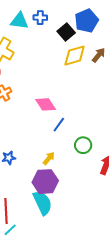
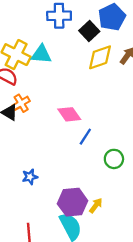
blue cross: (40, 18) -> (59, 16), size x1.5
cyan triangle: (19, 21) -> (41, 54), moved
yellow arrow: (49, 158) -> (96, 205), moved

